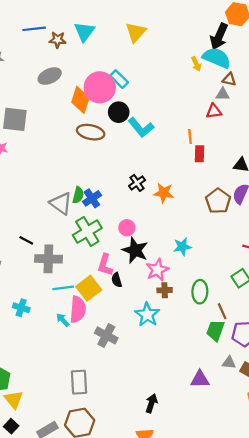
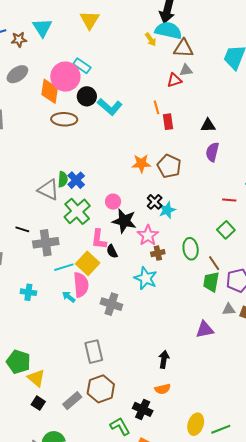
brown triangle: (229, 79) -> (183, 48), size x1.5
gray triangle: (223, 94) -> (186, 70), moved
black cross: (137, 183) -> (155, 202), moved
brown pentagon: (218, 201) -> (169, 166), moved

